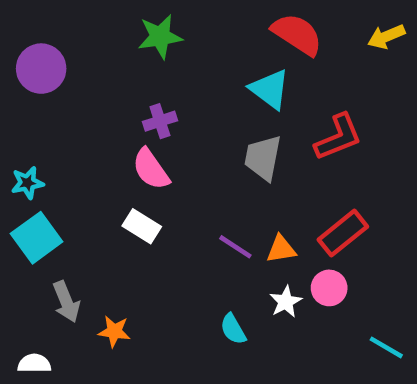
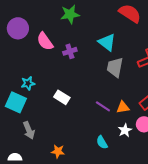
cyan triangle: (270, 89) -> (107, 42), moved
pink semicircle: (151, 169) -> (45, 41), moved
cyan star: (27, 183) -> (28, 83), moved
cyan square: (37, 238) -> (16, 102), turned -30
orange star: (114, 331) -> (58, 151), moved

